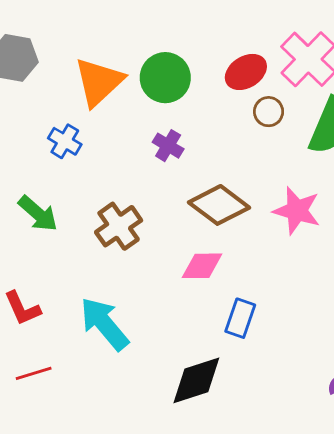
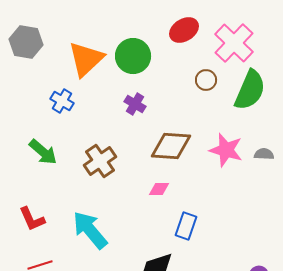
red ellipse: (246, 72) -> (184, 30), moved
brown diamond: (219, 205) -> (171, 146), turned -33
pink diamond: (202, 266) -> (159, 189), size x0.7

